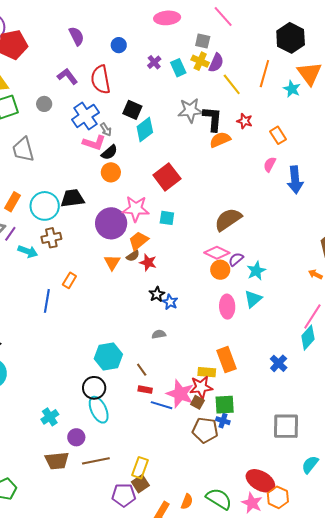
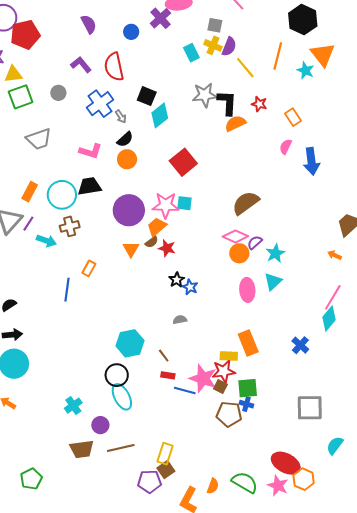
purple cross: (154, 62) -> (160, 18), moved, size x1.5
pink L-shape: (94, 143) -> (91, 151), moved
gray trapezoid: (23, 149) -> (39, 139), turned -92
pink star: (136, 209) -> (166, 205), moved

